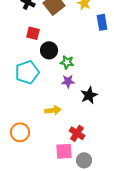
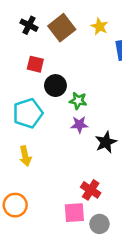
yellow arrow: (53, 110) -> (25, 156), moved, turned 84
orange circle: (20, 132) -> (15, 205), moved

